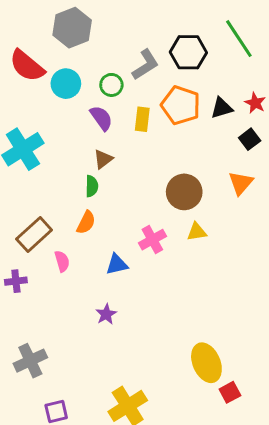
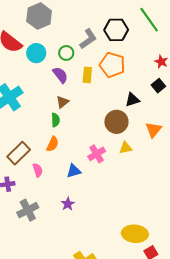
black triangle: (222, 108) -> (132, 100), moved
orange triangle: (241, 183) -> (154, 130), moved
gray cross: (30, 361) -> (28, 210), moved
yellow ellipse: (206, 363) -> (135, 234), turned -60

